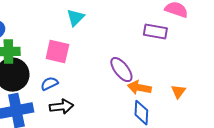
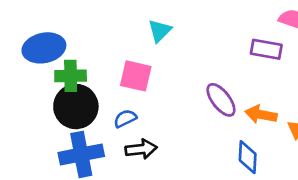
orange arrow: (139, 88) -> (261, 114), moved

